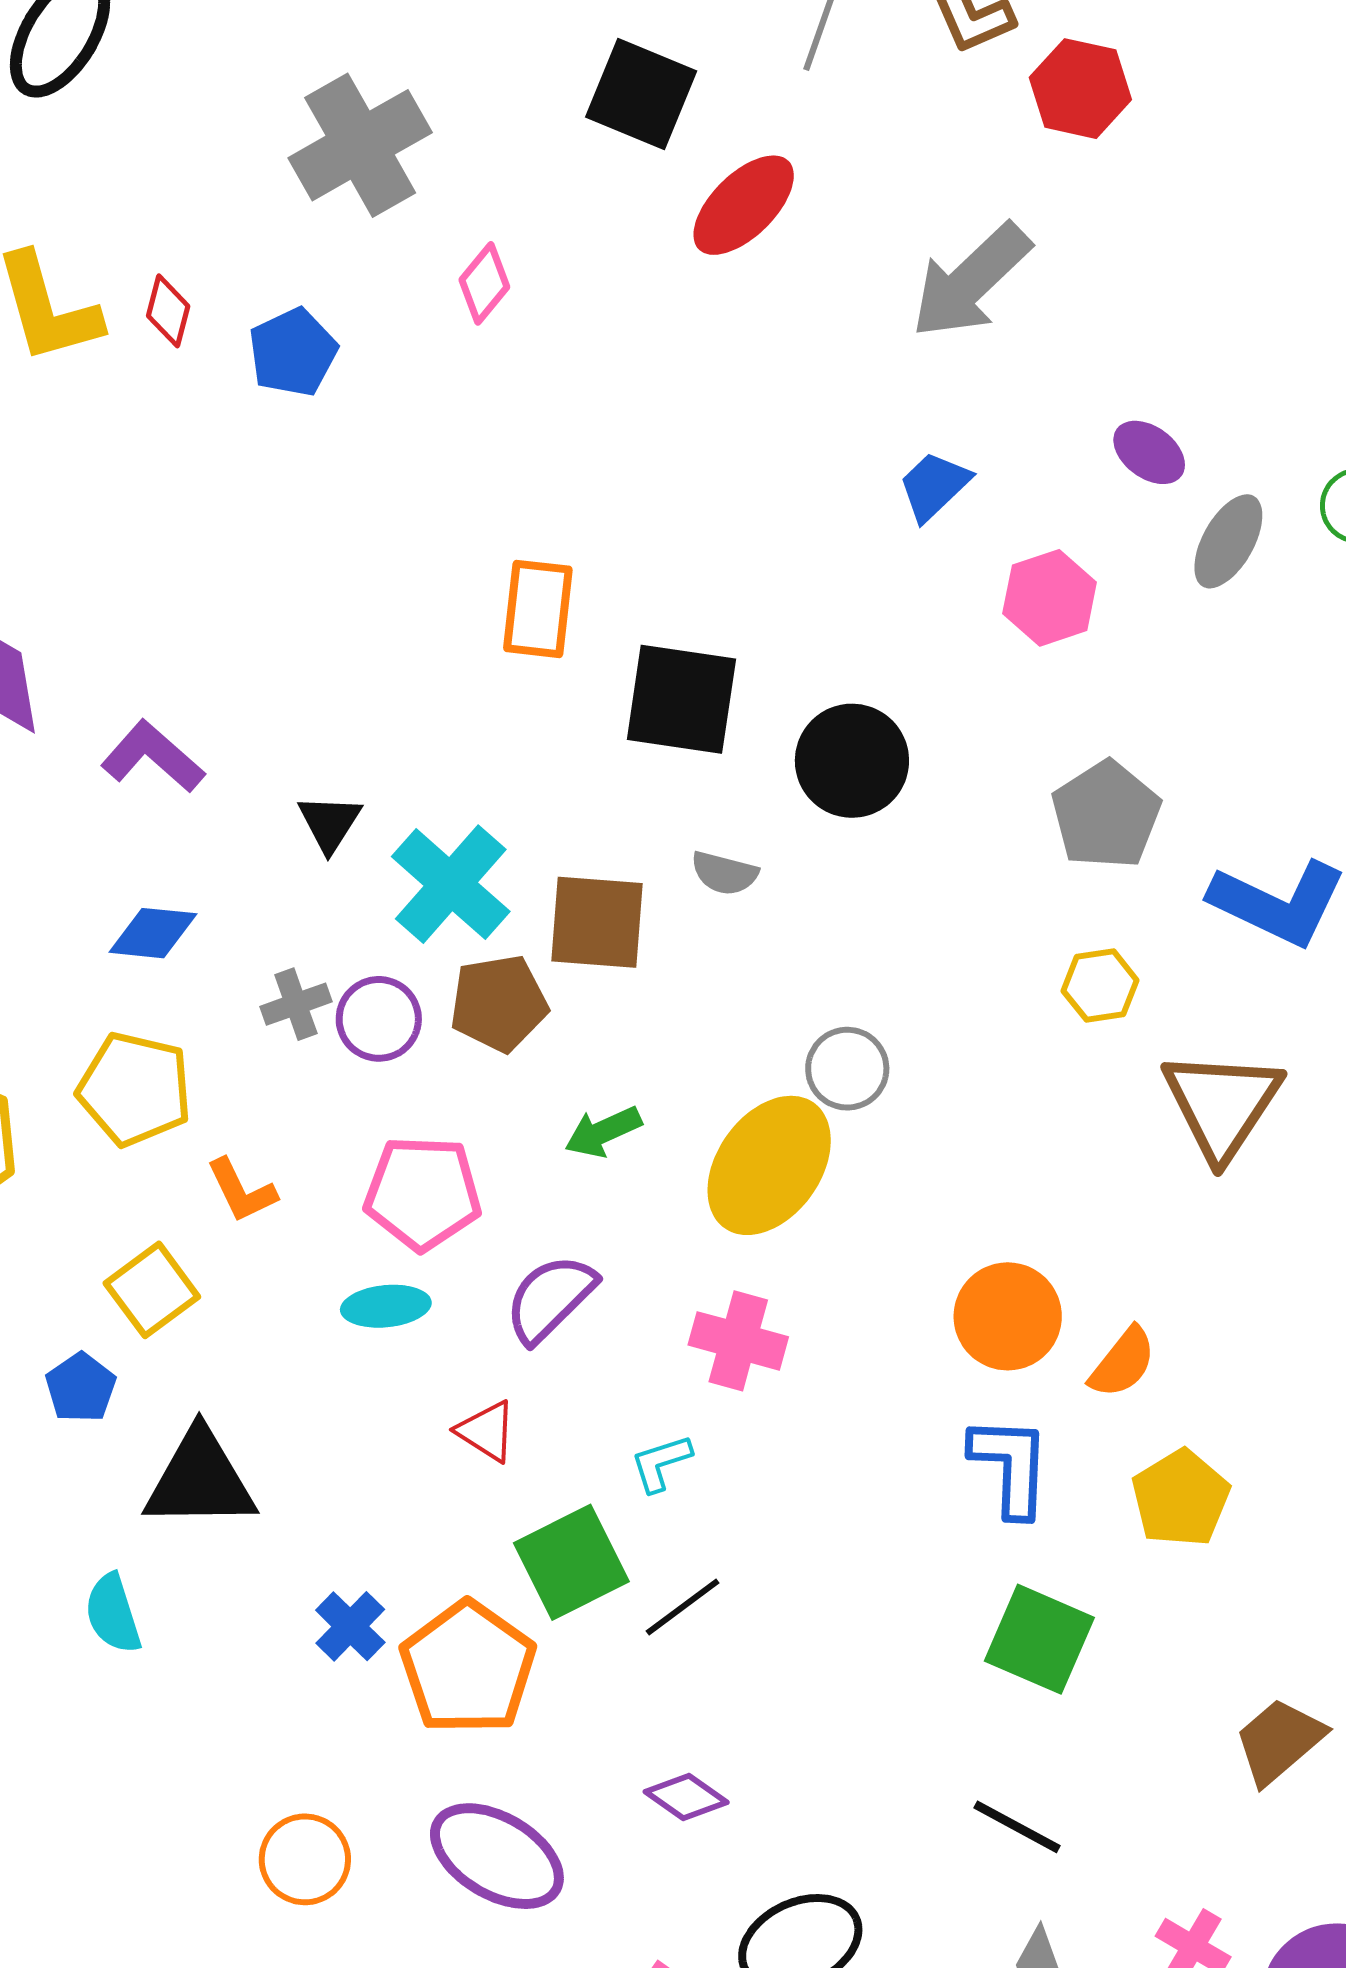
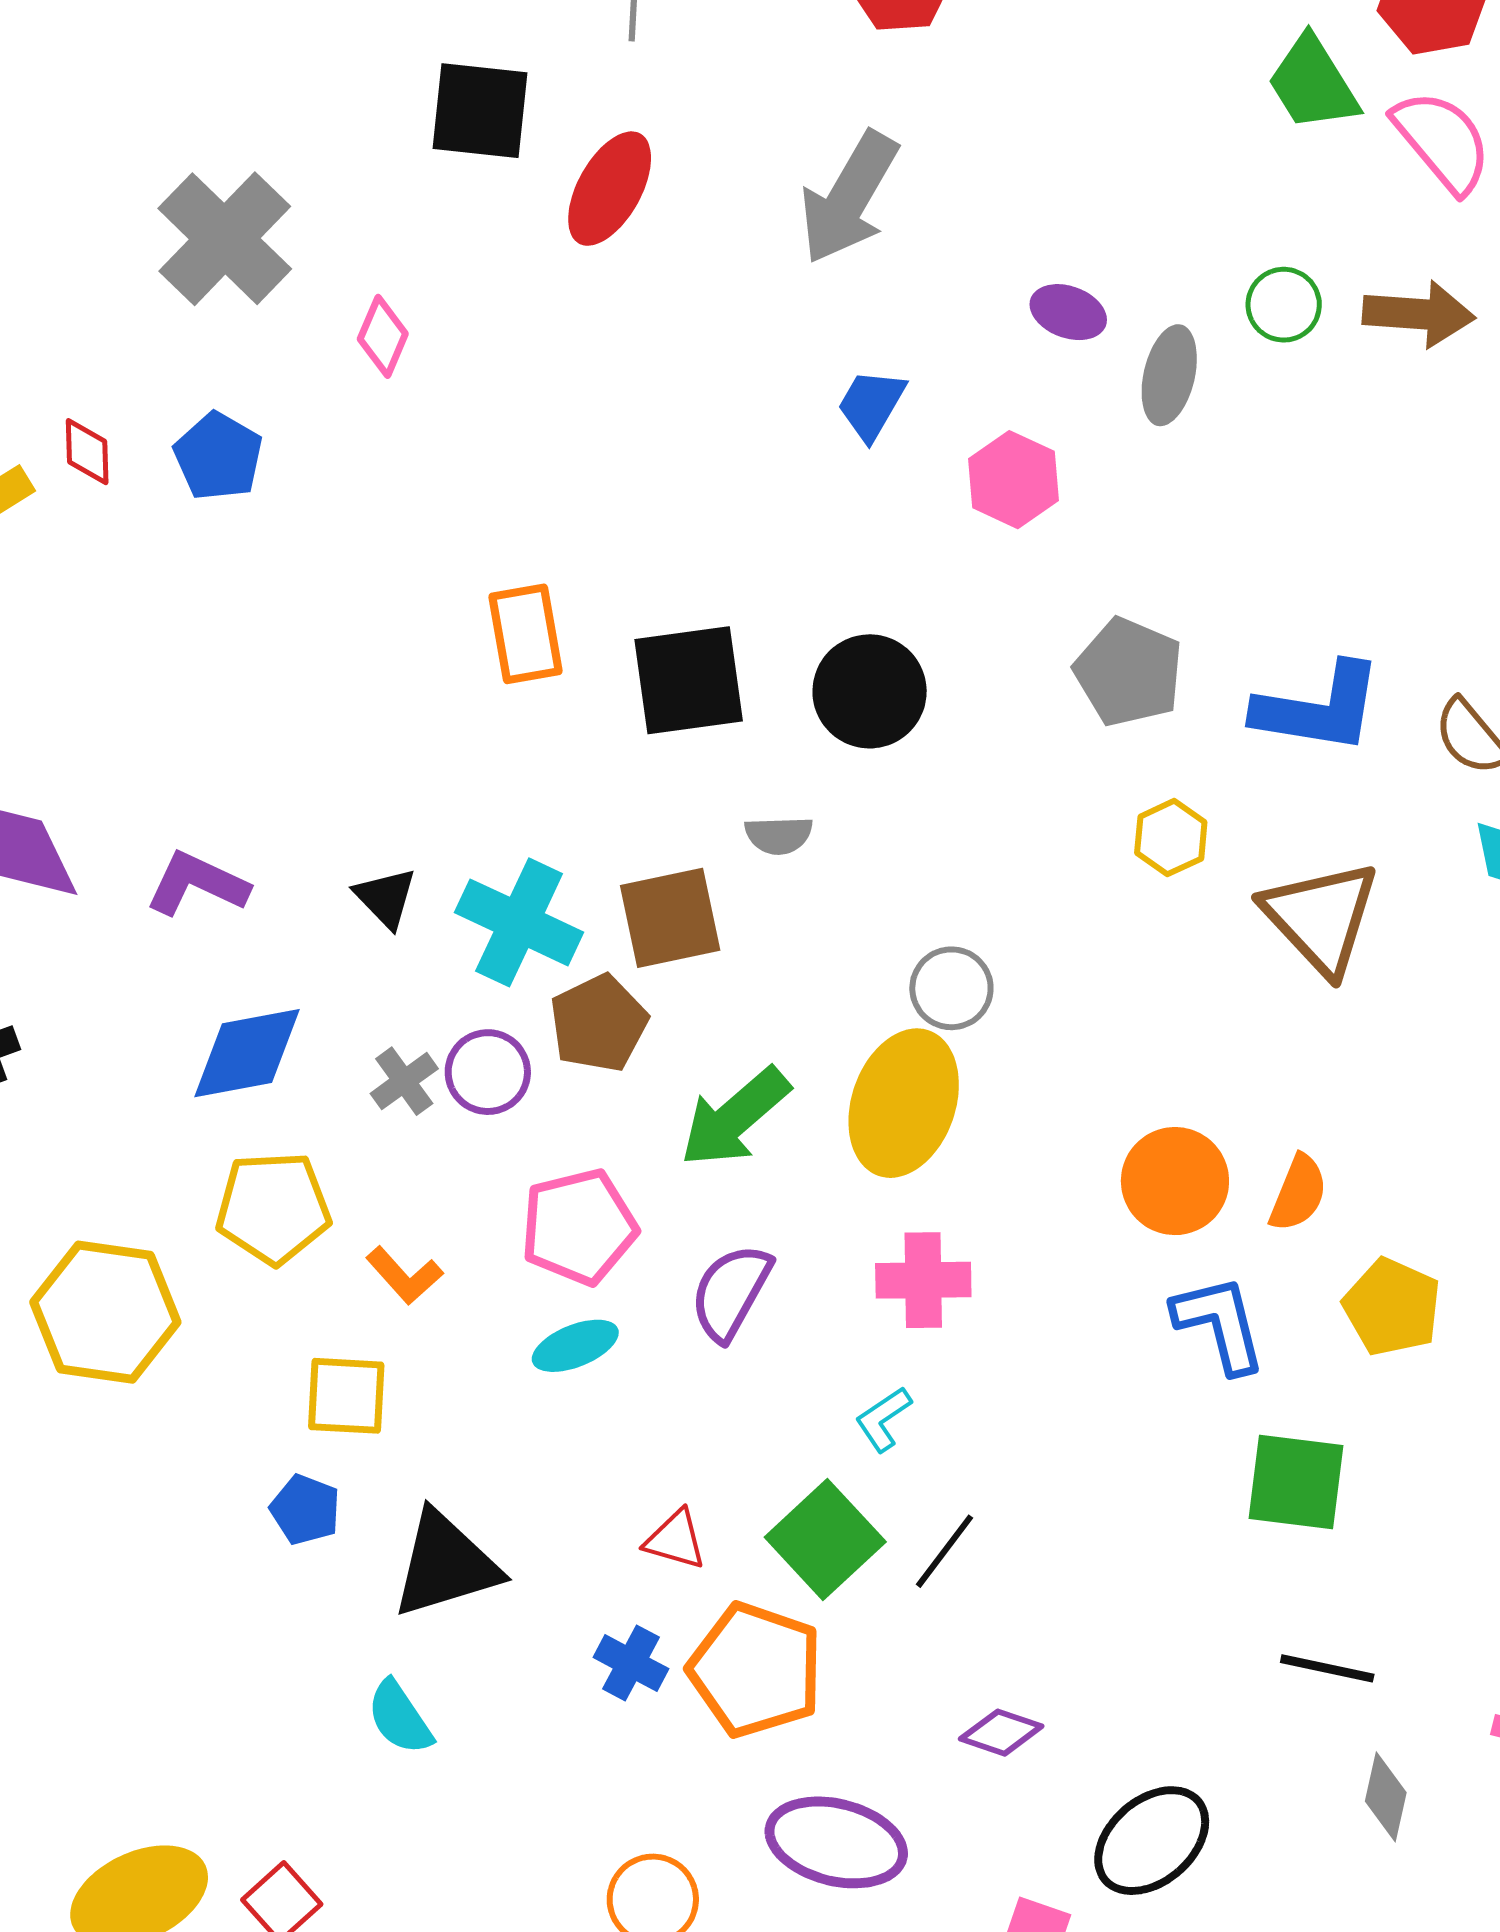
blue diamond: (153, 933) -> (247, 1053), size x1.4
green arrow: (603, 1132) -> (735, 1117), size x1.6
yellow square: (152, 1290) -> (346, 1396), turned -34
red triangle: (487, 1431) -> (675, 1540), moved

